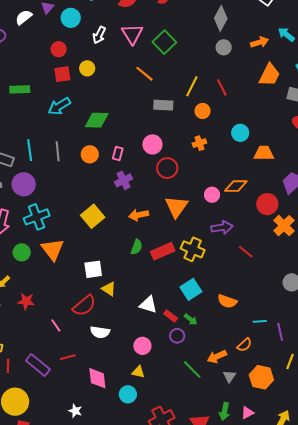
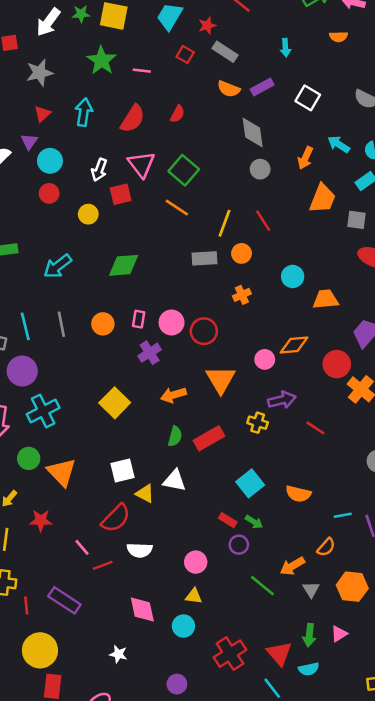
cyan circle: (71, 18) -> (50, 161), moved
gray diamond: (221, 18) -> (253, 132), turned -30
orange arrow: (260, 42) -> (305, 158), turned 138
red square: (62, 74) -> (121, 194), moved
orange line: (144, 74) -> (177, 208), moved
gray rectangle: (163, 105) -> (205, 258), moved
green diamond: (97, 120) -> (124, 265), moved
pink circle: (152, 144) -> (172, 322), moved
orange triangle: (53, 249) -> (62, 472), moved
yellow cross: (193, 249) -> (258, 423), moved, size x0.7
white triangle: (148, 305) -> (174, 481), moved
red line: (68, 357) -> (103, 565), moved

